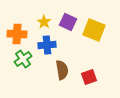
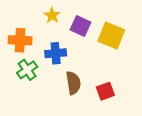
yellow star: (44, 22) -> (52, 15), moved

